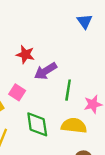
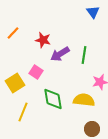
green line: (68, 90) -> (84, 55), moved

